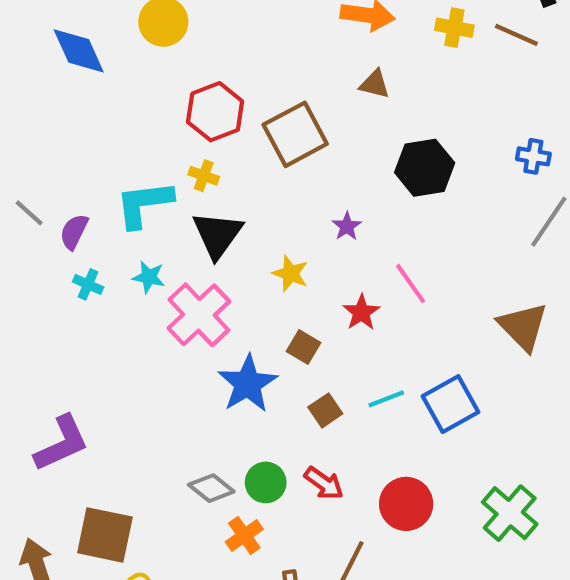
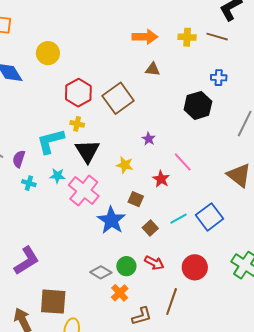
blue cross: (533, 156) -> (219, 78), moved
black hexagon: (425, 168) -> (198, 105), moved

